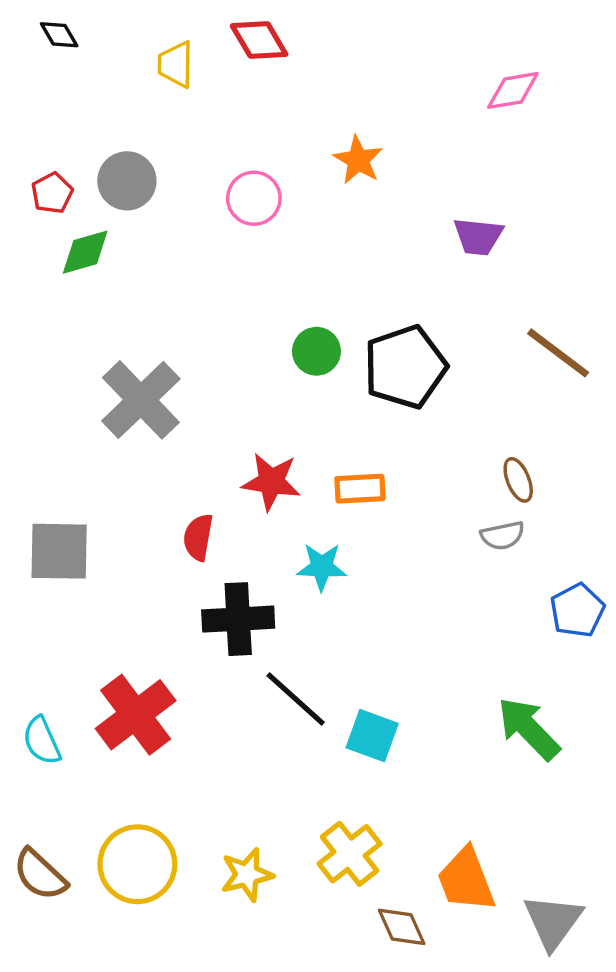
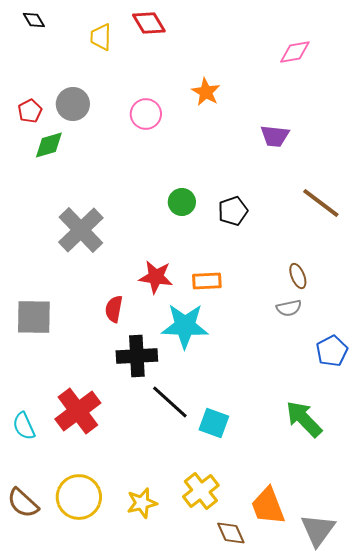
black pentagon: (405, 367) -> (233, 211), size x0.6
cyan star: (322, 567) -> (185, 326), size x1.6

